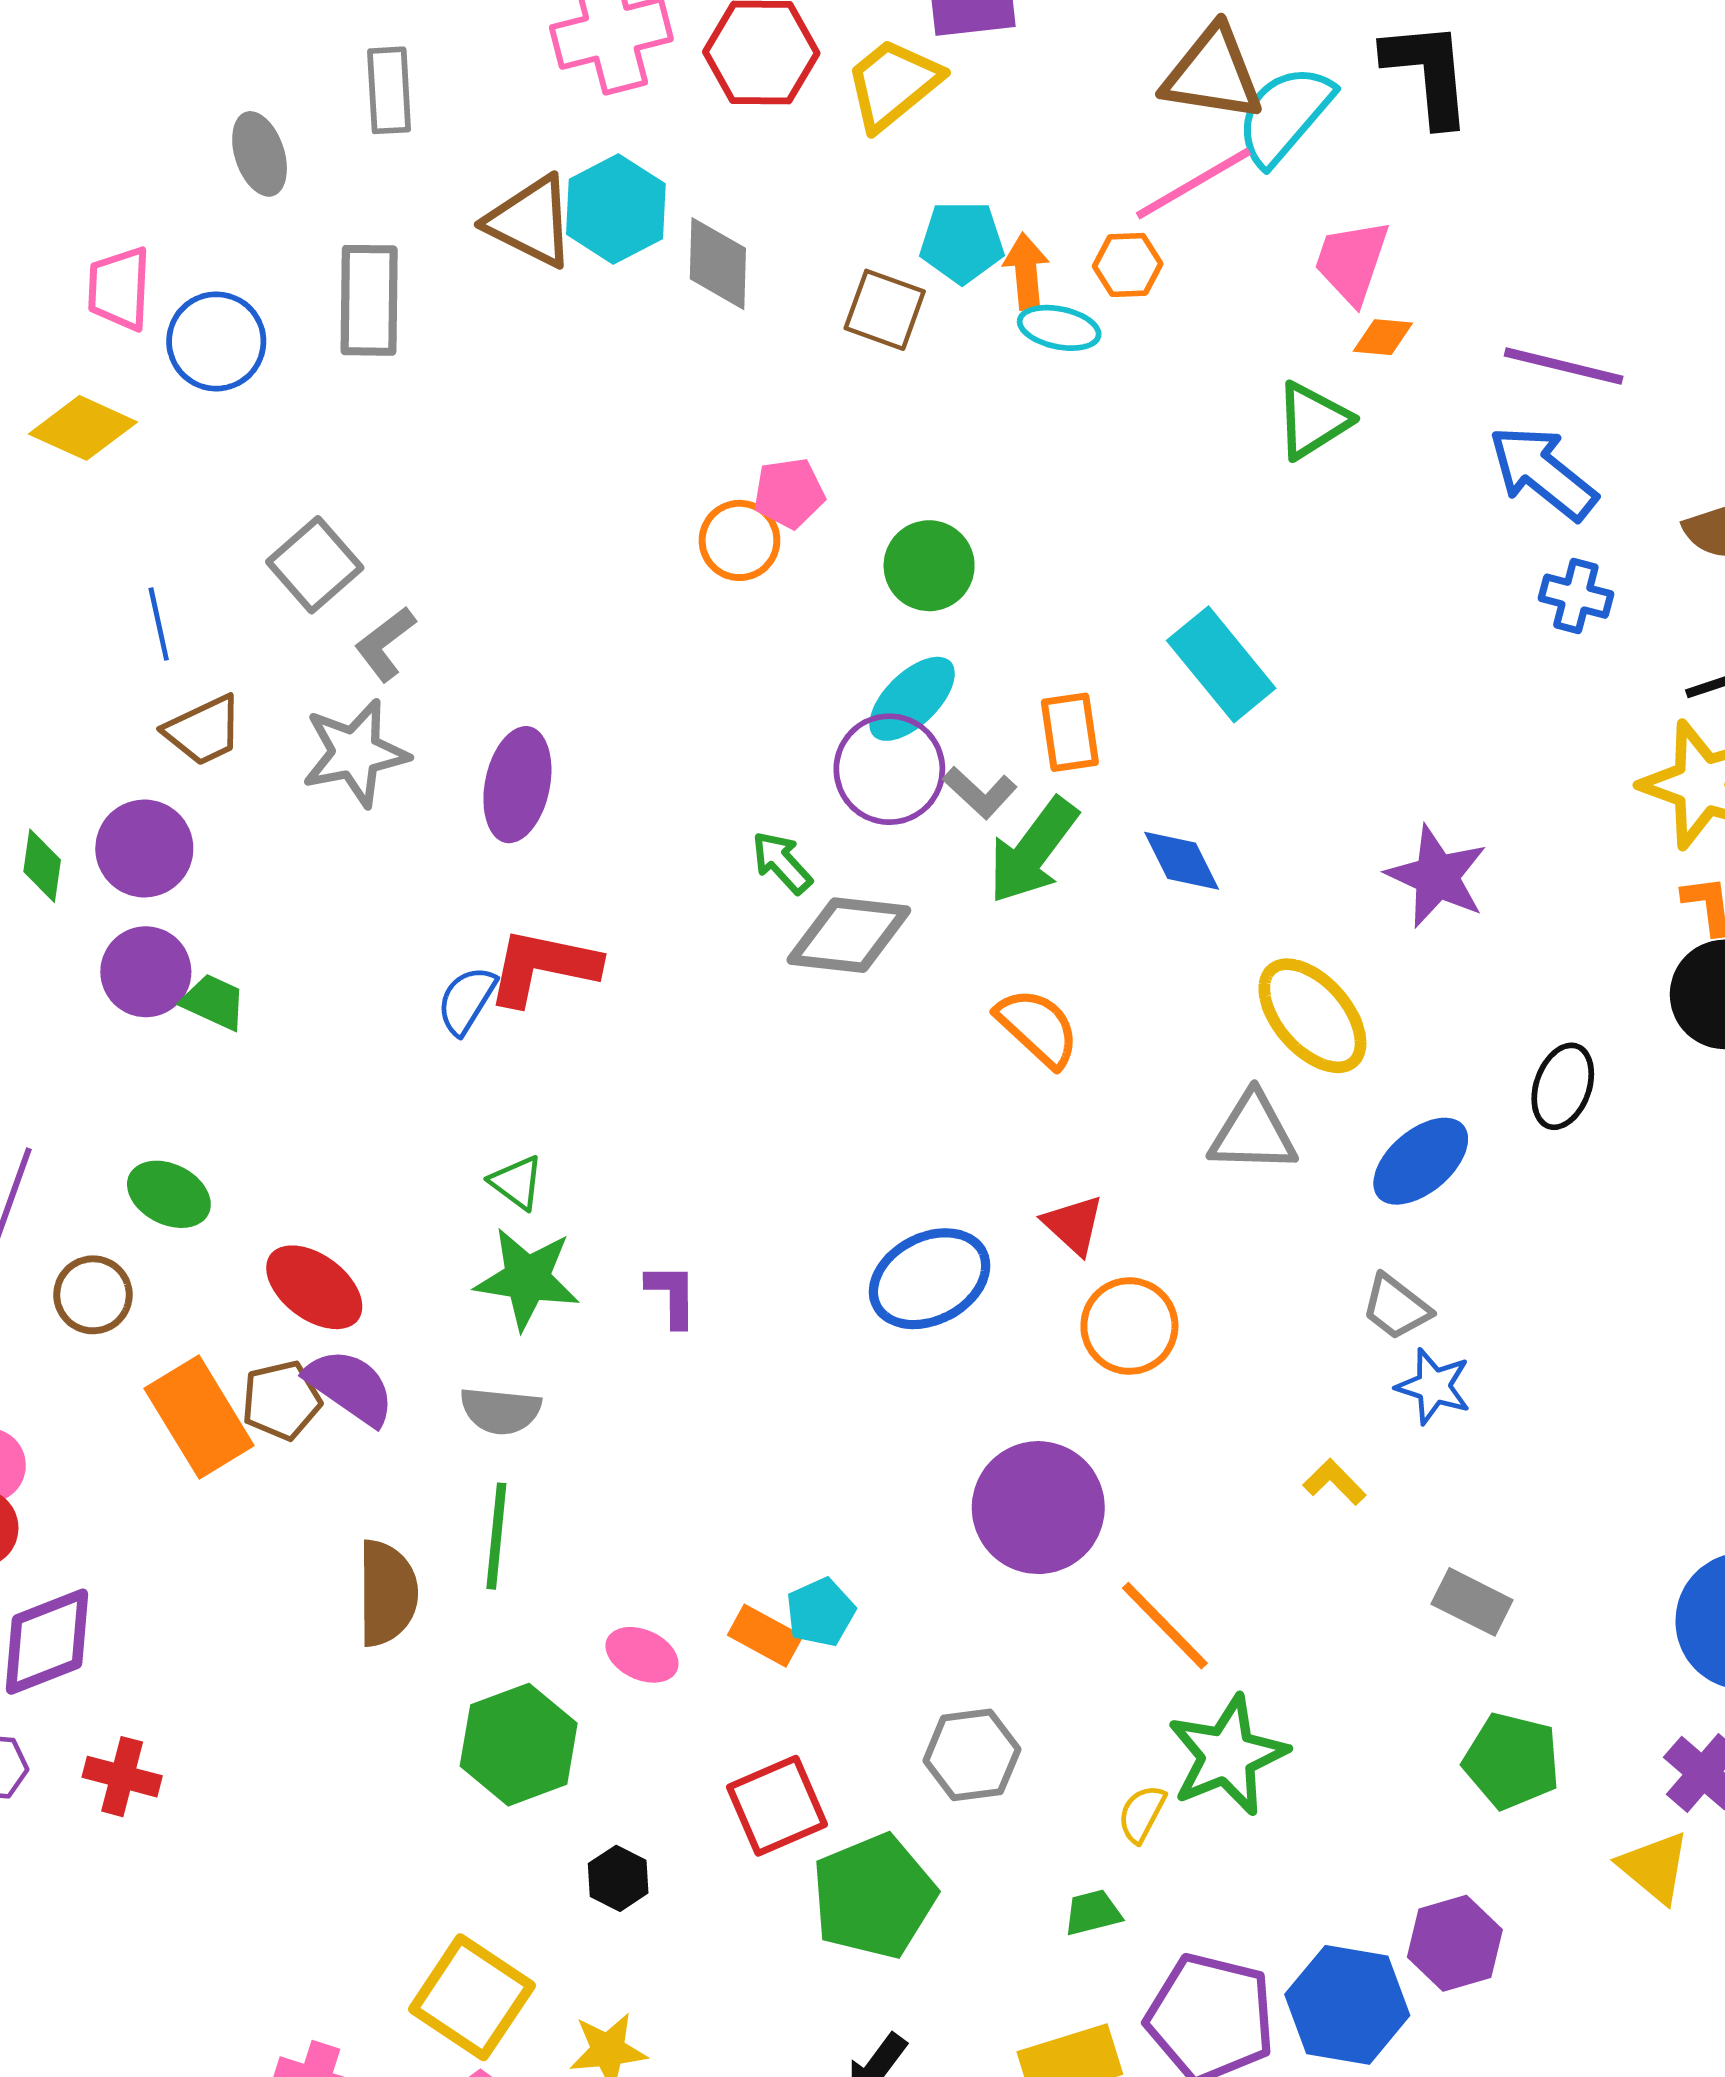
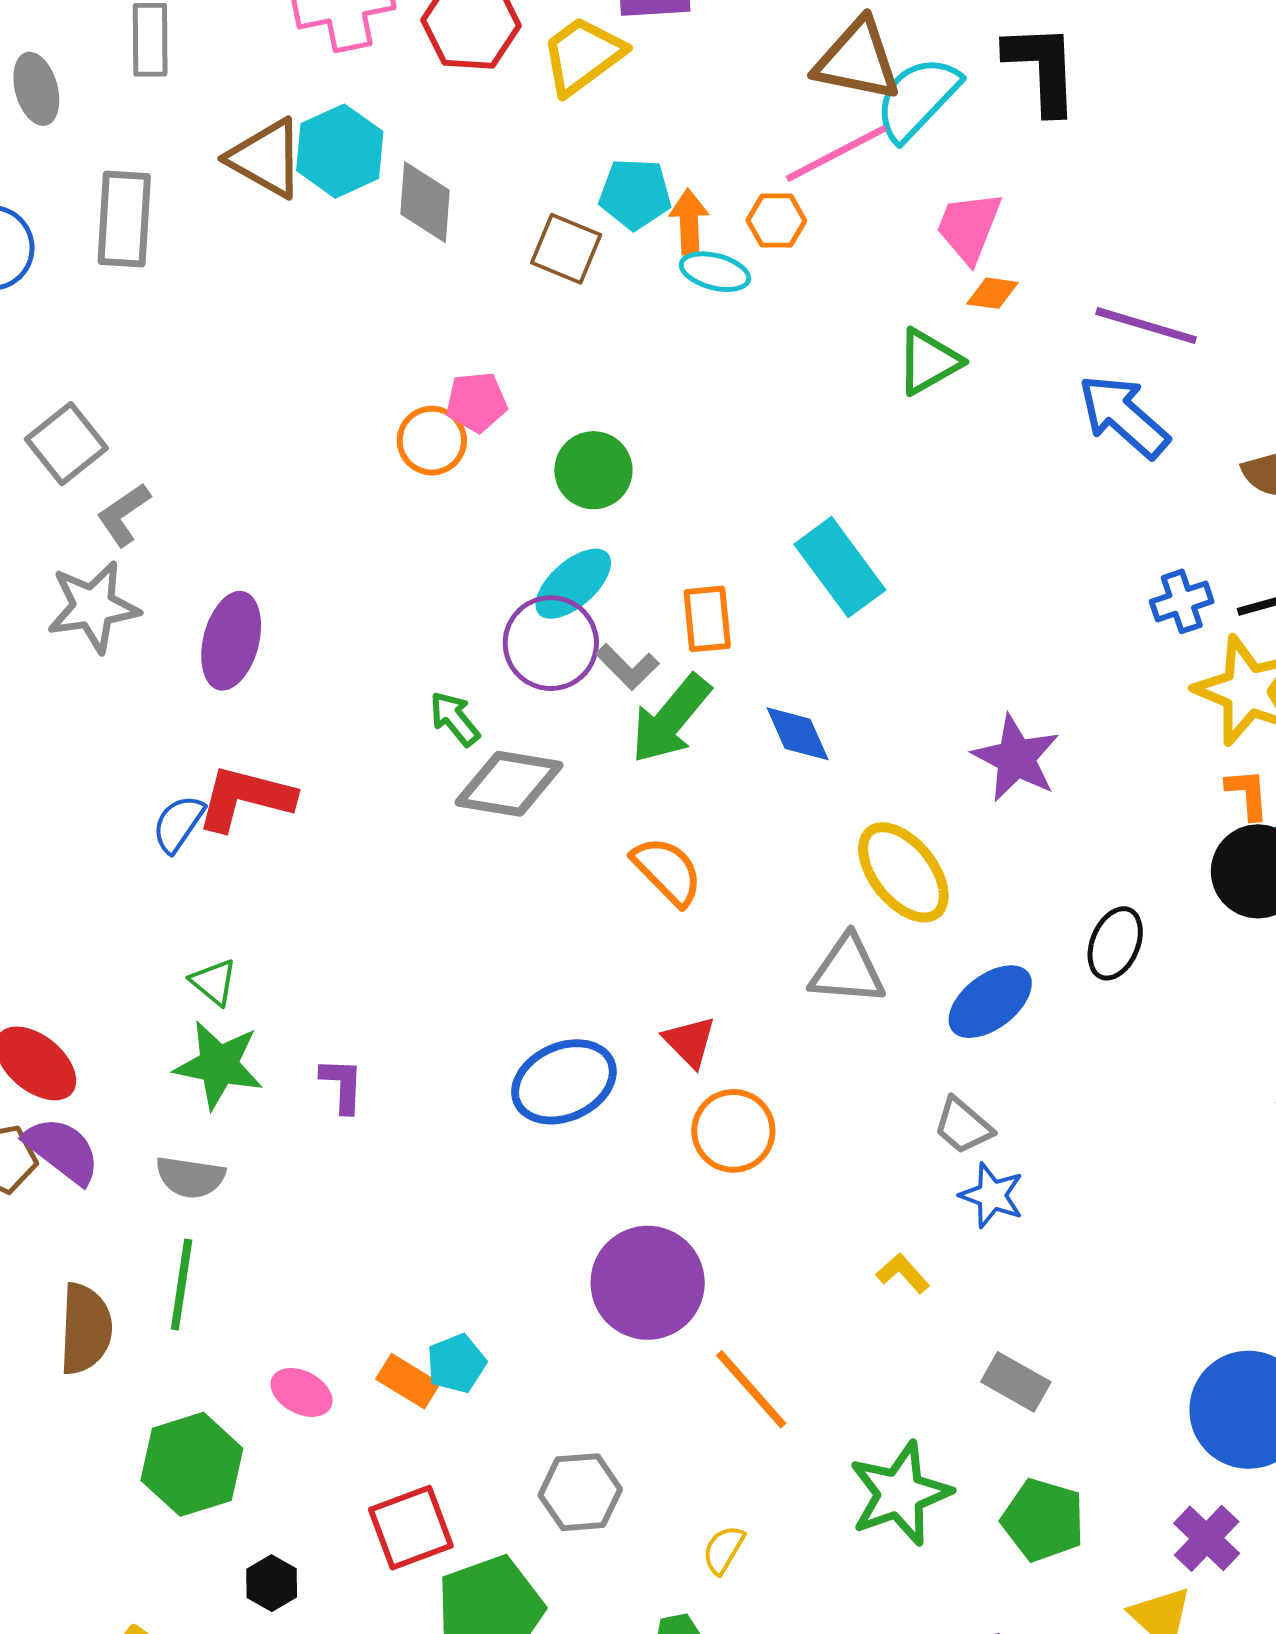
blue cross: (1576, 596) -> (1182, 601), moved, turned -36
green star: (1227, 1755) -> (900, 1494), moved

